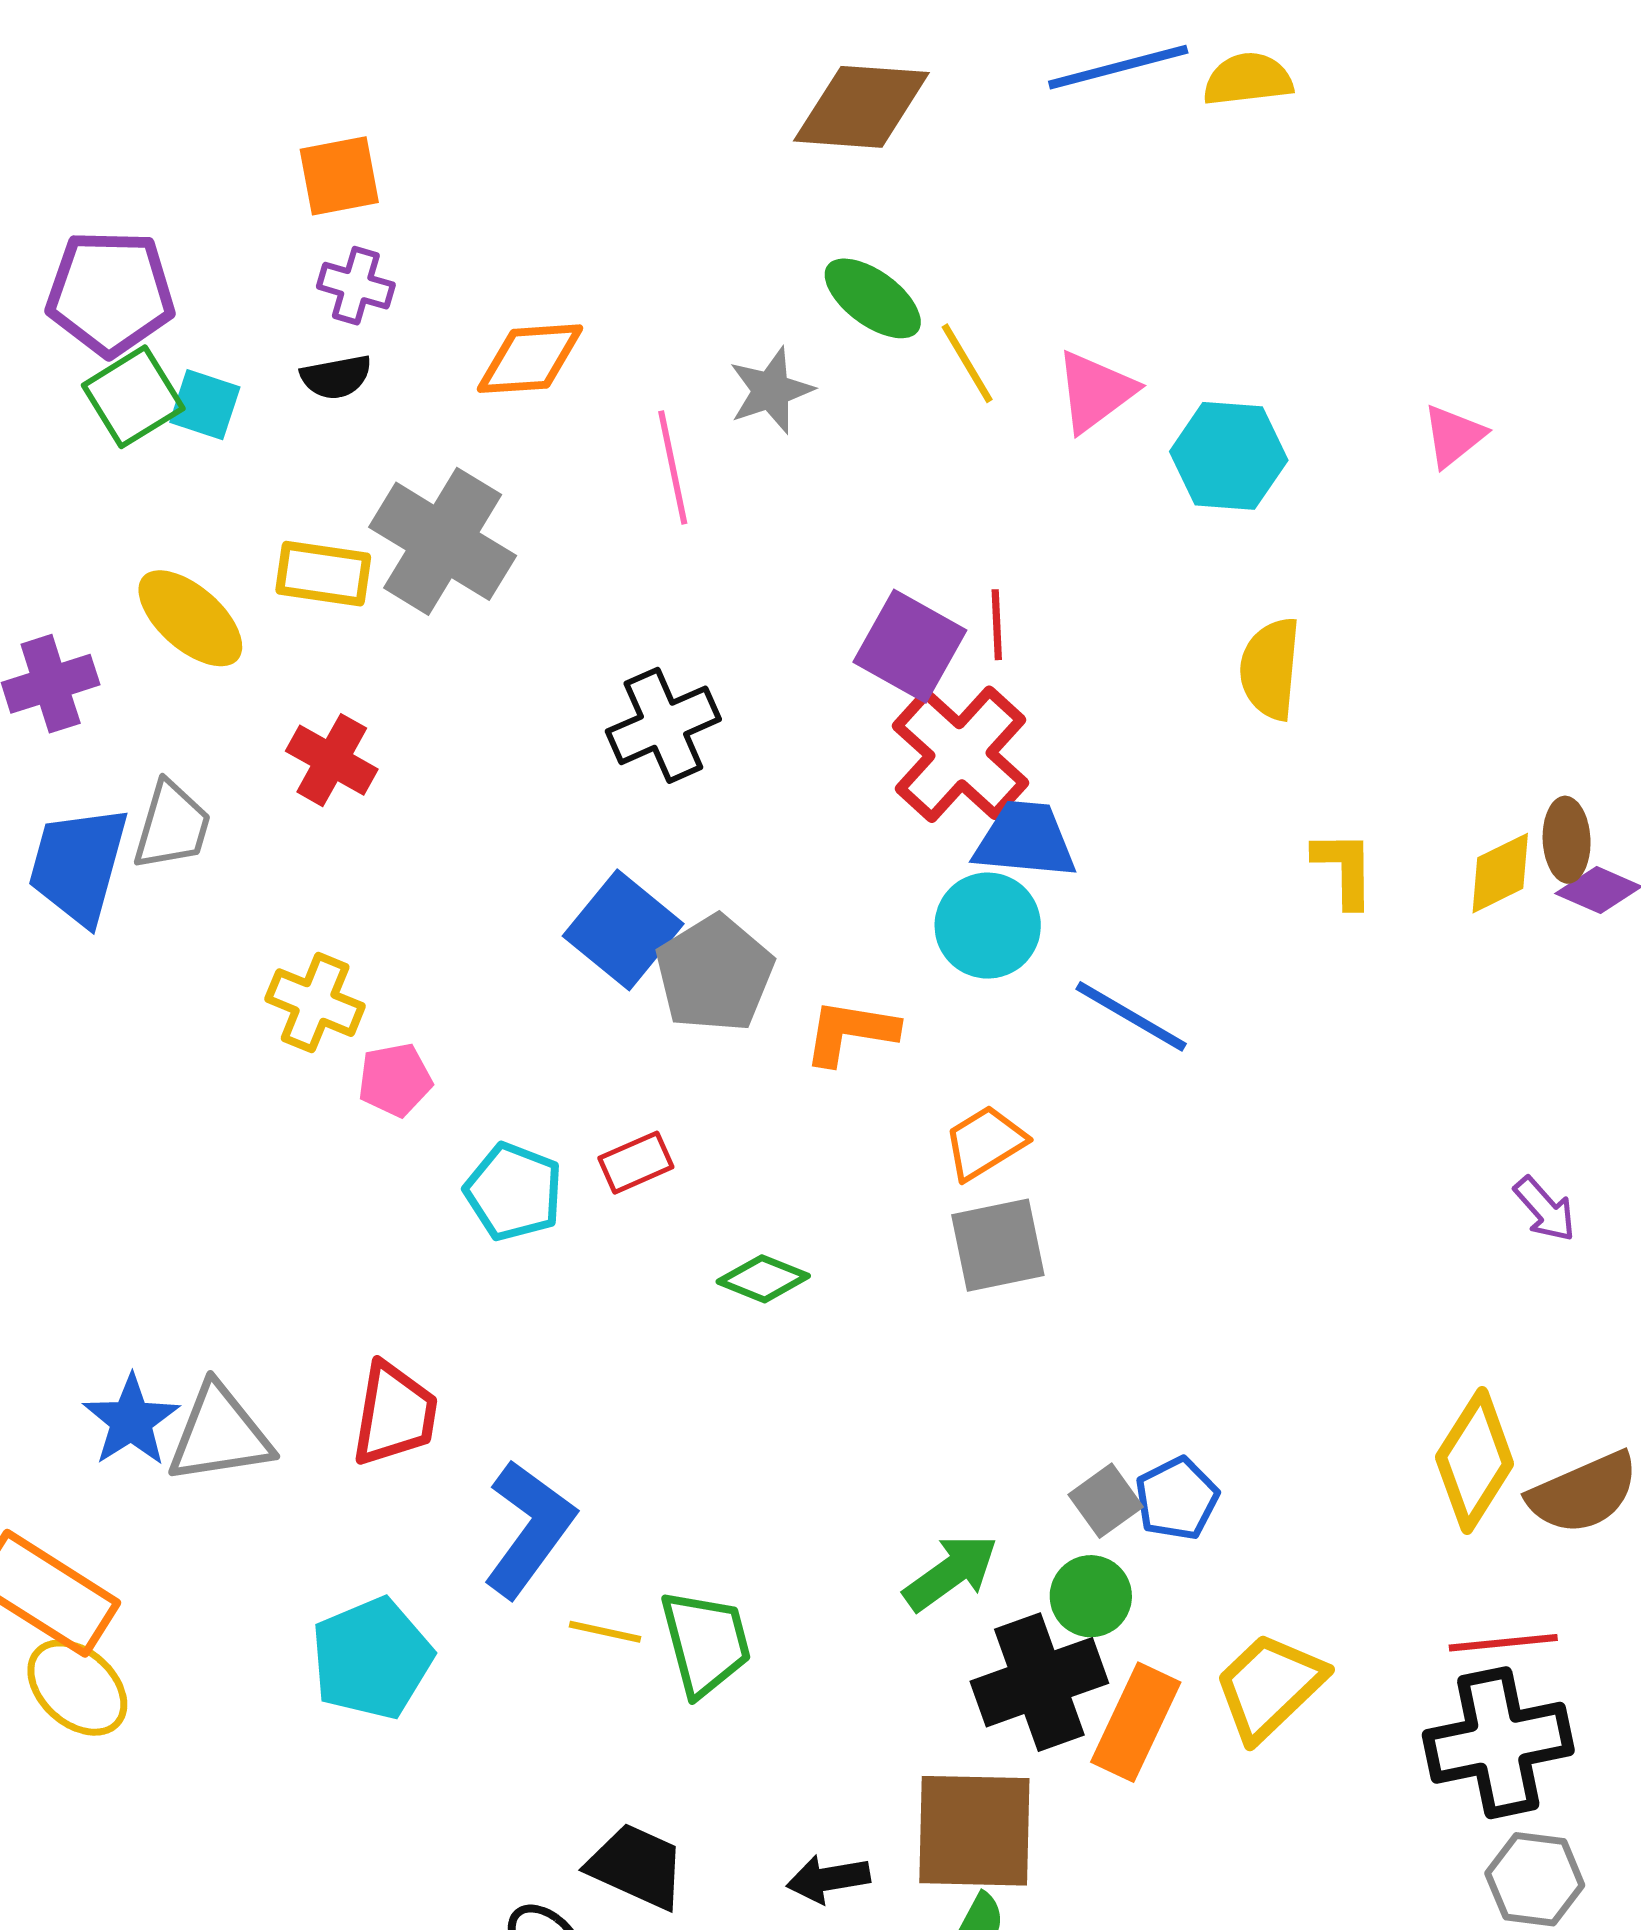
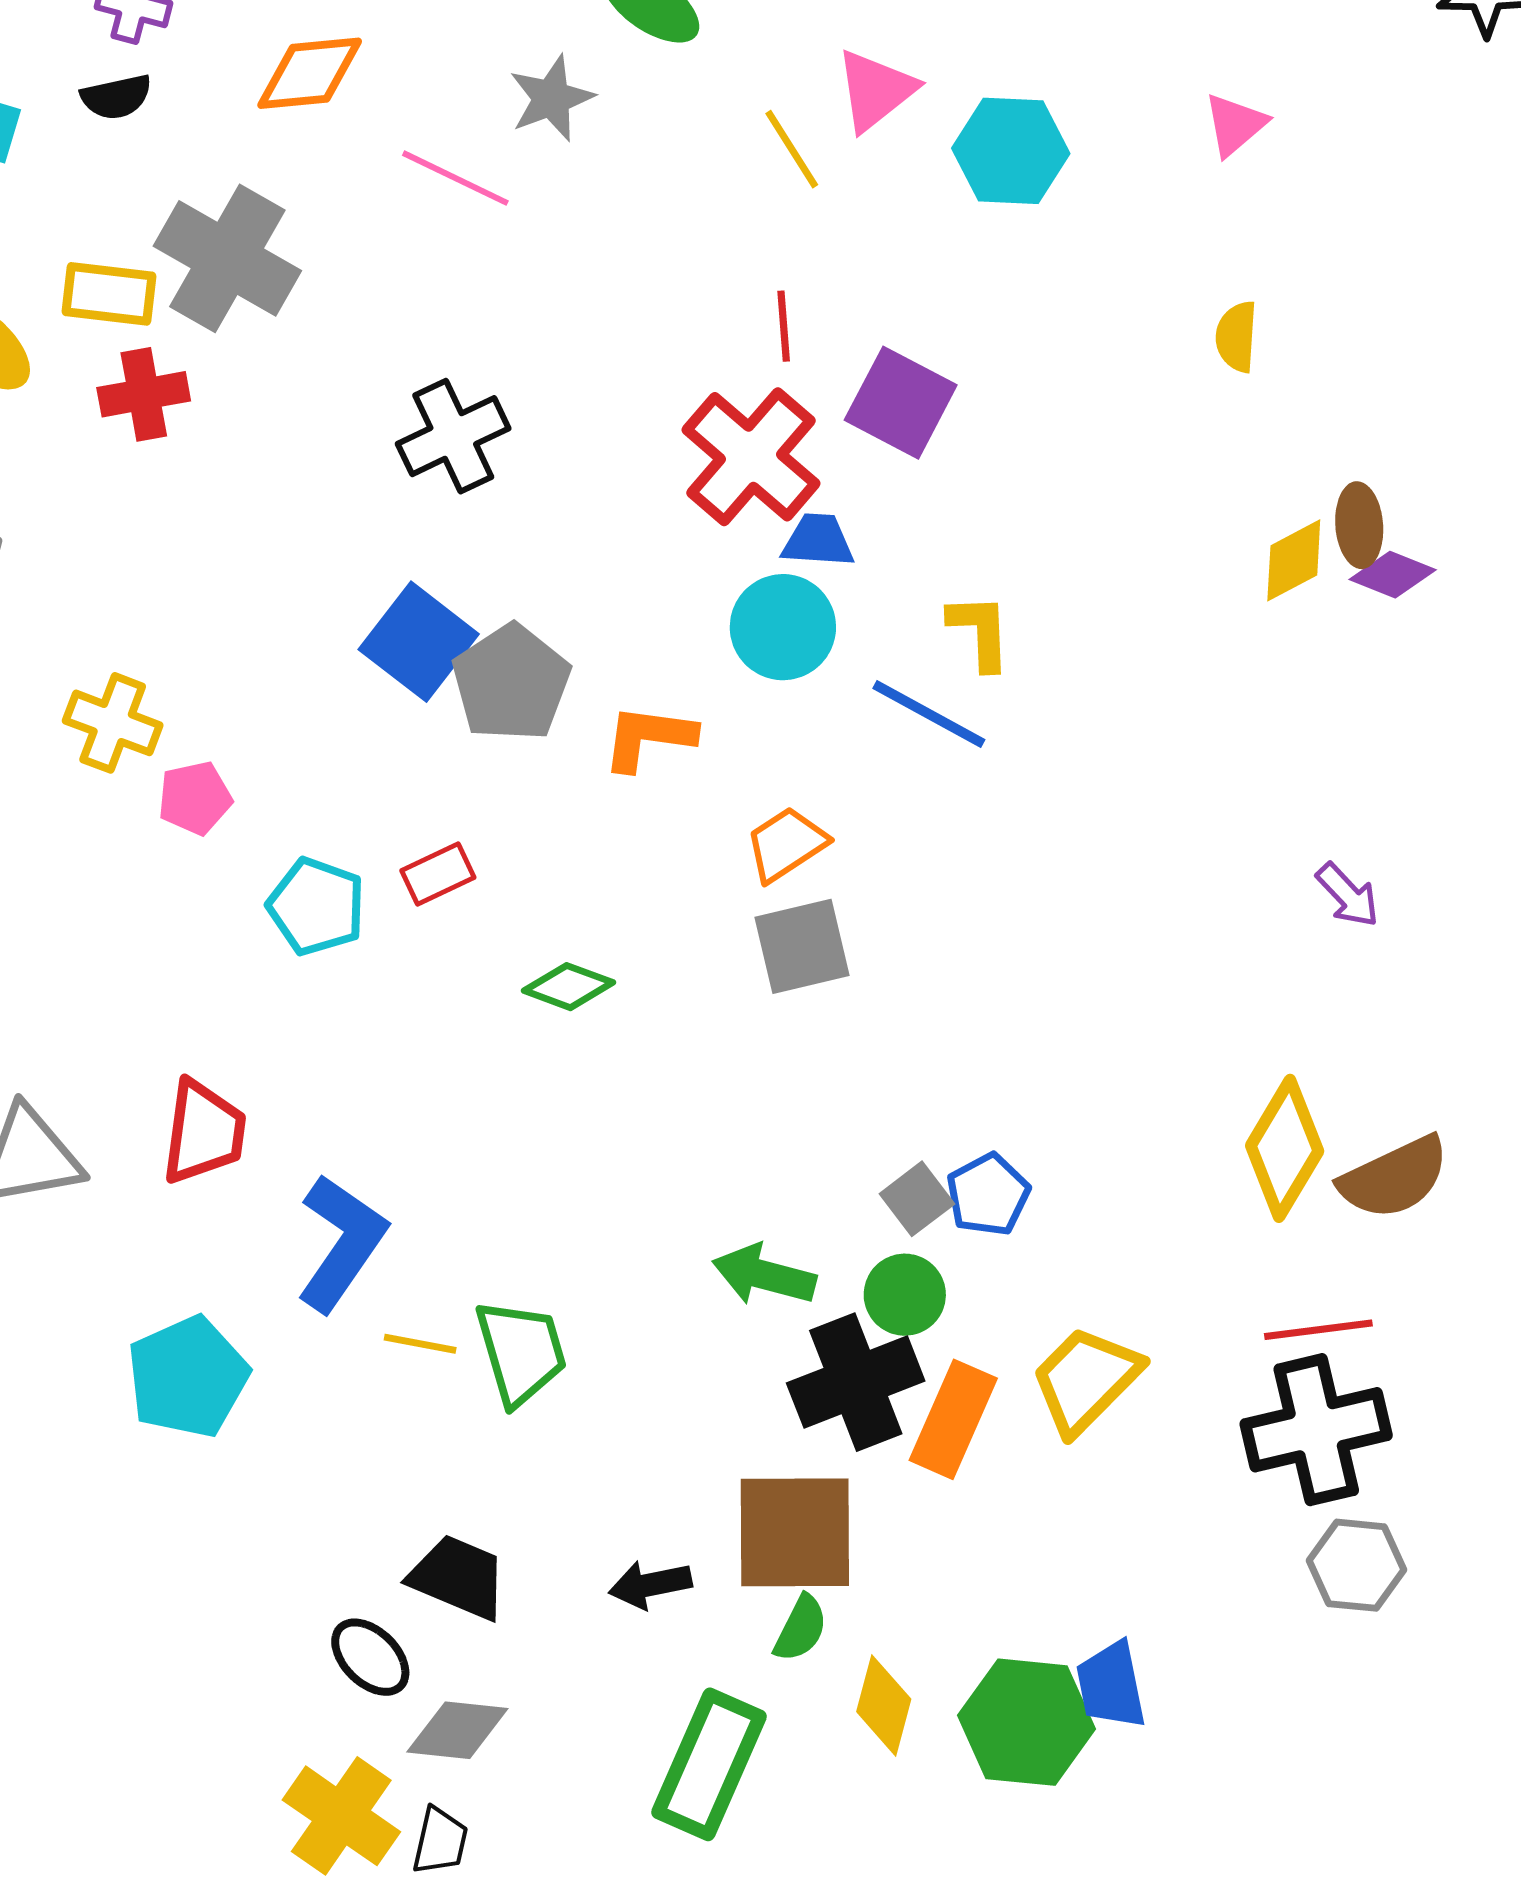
yellow line: (967, 363) -> (792, 149), moved
pink line: (673, 468) -> (455, 178), turned -51
purple square: (910, 646) -> (901, 403), moved
yellow semicircle: (1270, 669) -> (1237, 337), moved, size x0.7
red cross: (332, 760) -> (144, 394), moved, turned -38
blue trapezoid: (1025, 840) -> (818, 541), size x0.7
yellow L-shape: (1344, 869) -> (980, 632), moved
green arrow: (951, 1573) -> (764, 1275), turned -128

